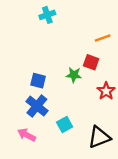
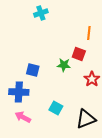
orange line: (103, 38) -> (89, 33), turned -64
blue cross: (37, 106) -> (19, 92), moved, turned -36
cyan square: (65, 124) -> (56, 108), turned -32

